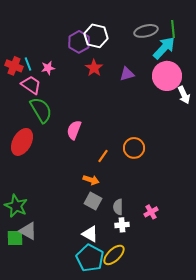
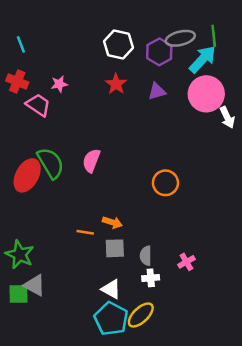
purple hexagon: (79, 42) -> (159, 52), moved
cyan line: (28, 64) -> (21, 44), moved
green semicircle: (41, 110) -> (51, 163), moved
orange line: (103, 156) -> (85, 232), moved, turned 64
gray square: (93, 201) -> (115, 248), turned -30

